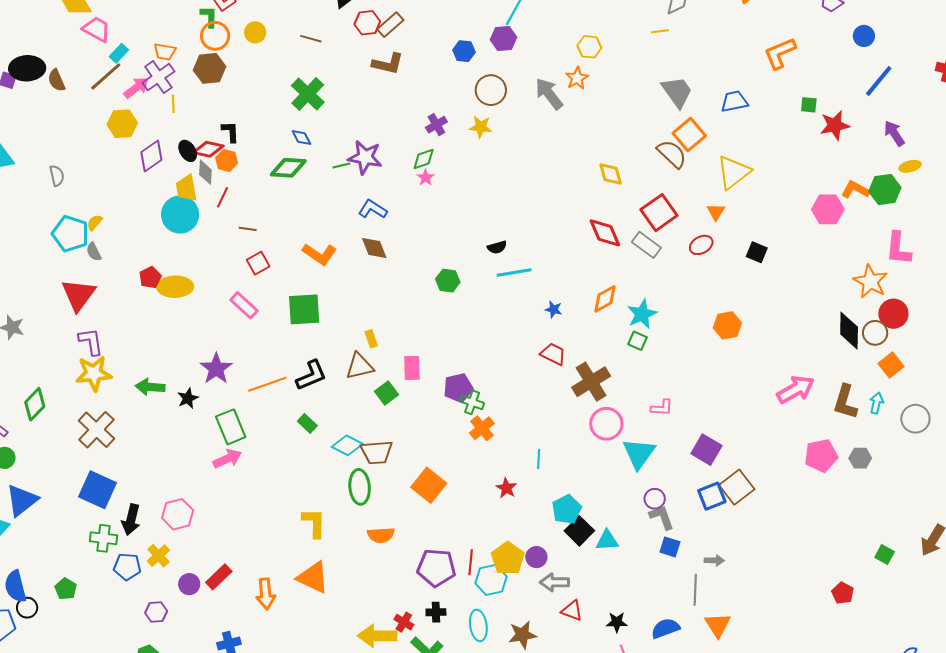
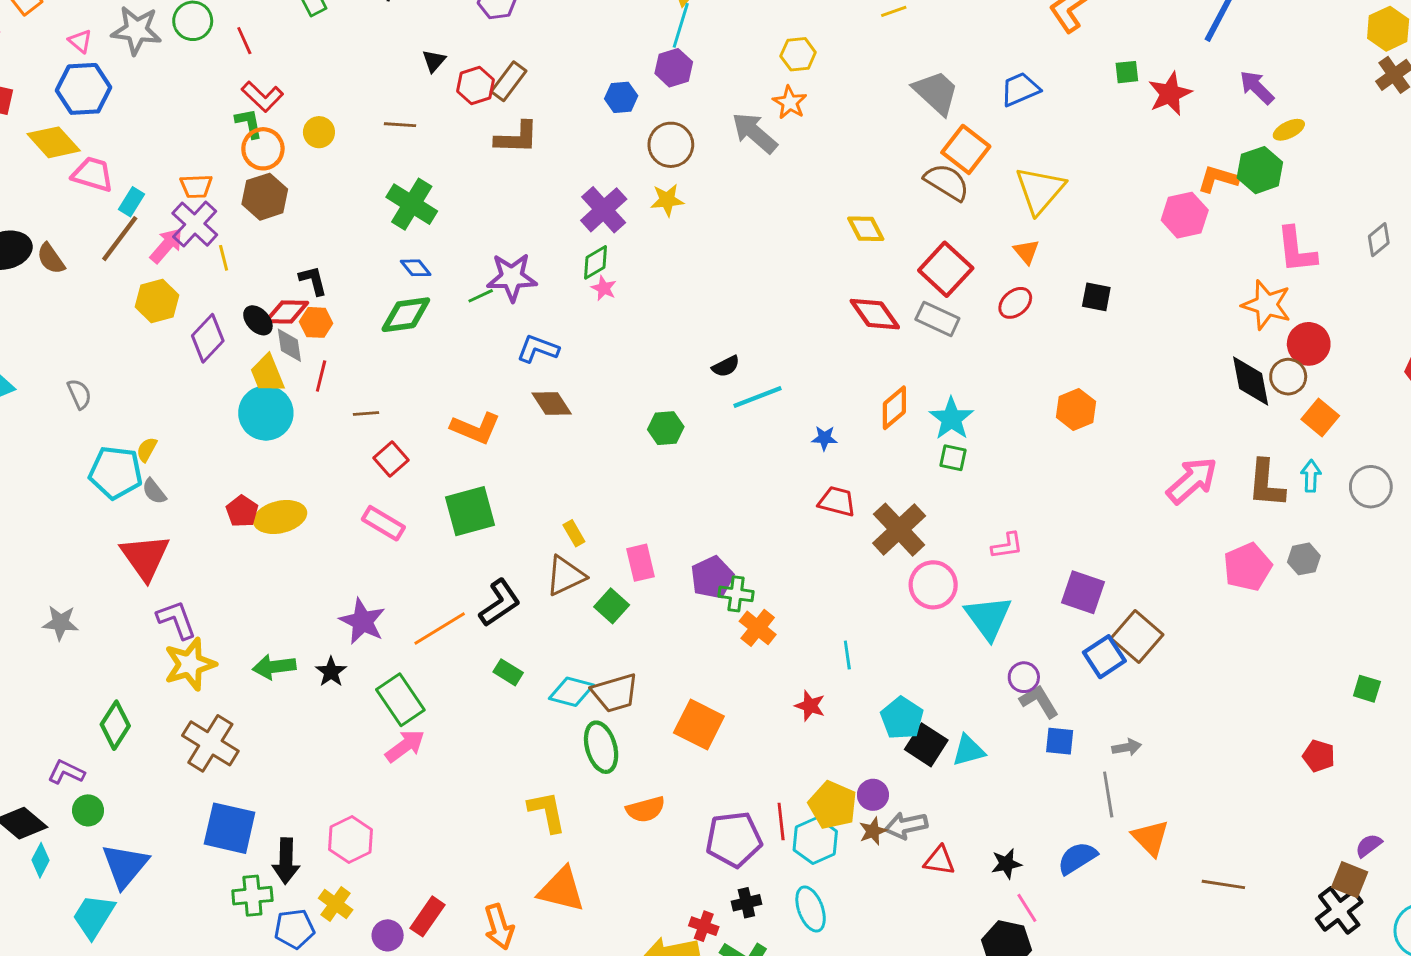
purple cross: (436, 125) -> (604, 210), size x1.5
brown star: (522, 635) -> (873, 831), moved, size x0.7

